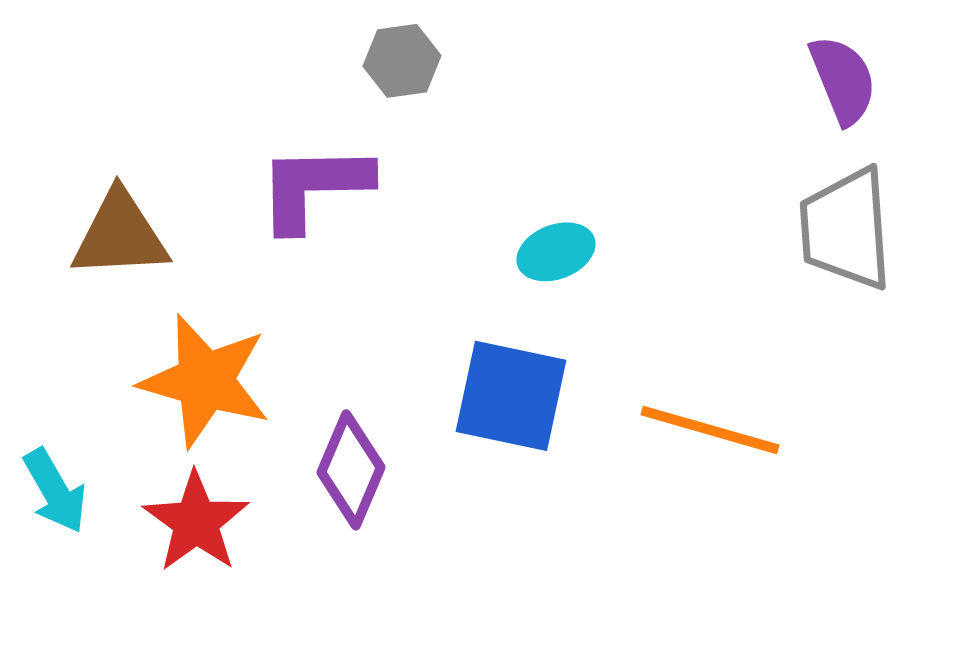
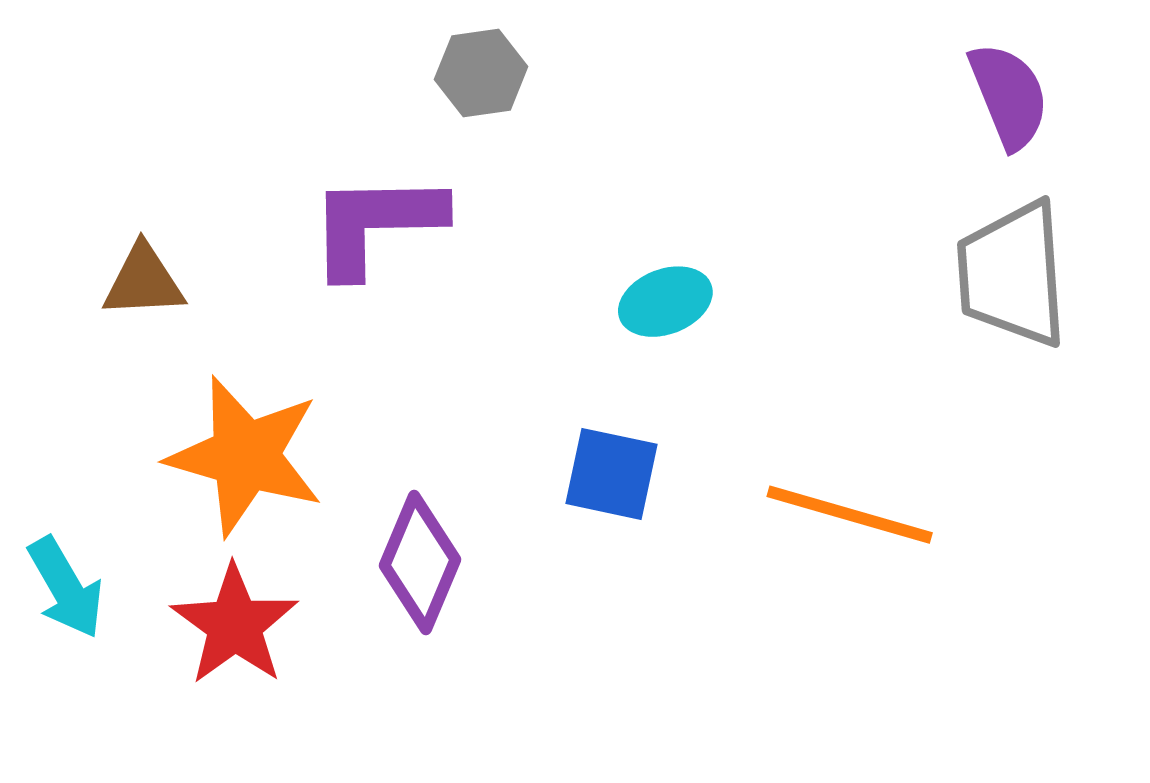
brown triangle: (120, 235) -> (144, 281), size x0.7
blue square: (511, 396) -> (612, 474), size x0.7

